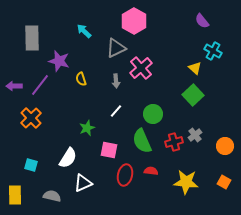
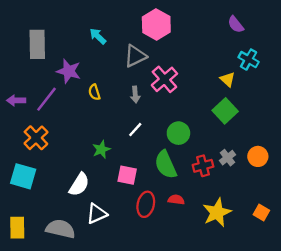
orange circle: (225, 146) -> (258, 156), moved
cyan square: (31, 165) -> (23, 176), moved, size x1.6
yellow star: (186, 182) -> (217, 213), turned -30
gray semicircle: (52, 196) -> (61, 229), size x1.4

